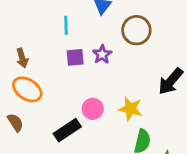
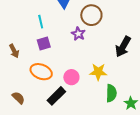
purple star: (102, 54) -> (78, 34), moved
purple square: (75, 57) -> (44, 43), moved
orange ellipse: (27, 89) -> (41, 72), moved

